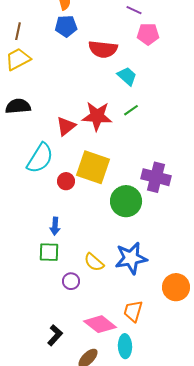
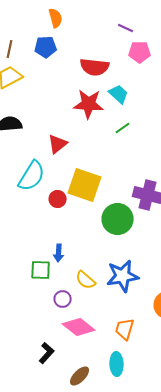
blue pentagon: (66, 26) -> (46, 47), moved
red star: (97, 116) -> (89, 104), moved
blue arrow: (55, 226) -> (59, 253), moved
pink diamond: (100, 324) -> (79, 327), moved

